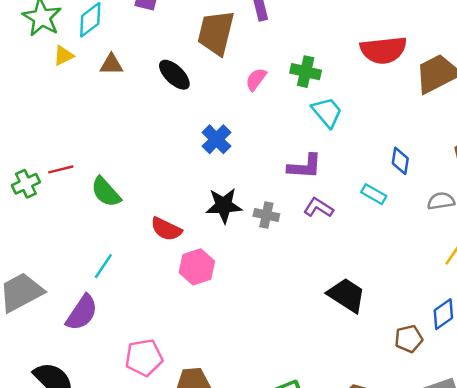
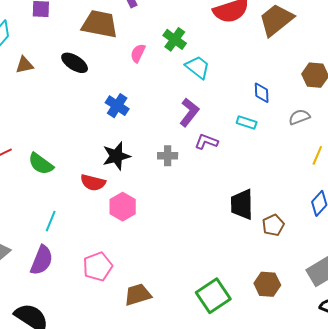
brown trapezoid: (216, 33) -> (100, 24), turned 99
green cross: (306, 72) -> (175, 39), turned 35
purple L-shape: (305, 166) -> (189, 112), turned -44
black star: (224, 205) -> (116, 156), moved
black trapezoid: (347, 295) -> (242, 204), turned -112
brown pentagon: (409, 339) -> (273, 225), moved
pink pentagon: (144, 358) -> (98, 267), moved

